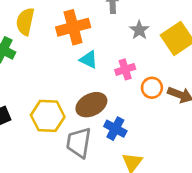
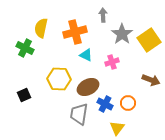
gray star: (139, 30) -> (122, 34), size x1.5
orange circle: (152, 88) -> (128, 103), moved
yellow hexagon: (48, 116) -> (59, 79), moved

